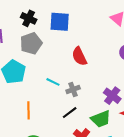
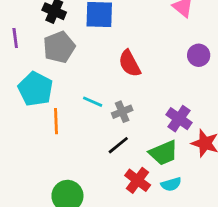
orange line: (28, 110) -> (56, 121), moved

